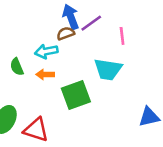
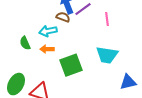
brown semicircle: (66, 33) -> (63, 17), turned 40
cyan trapezoid: (108, 69) -> (107, 55), moved

